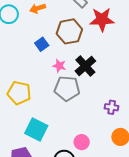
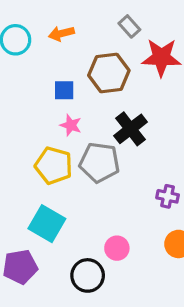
blue square: (42, 44) -> (64, 90), turned 32
pink star: (59, 66) -> (71, 125), moved
yellow pentagon: (19, 93) -> (54, 166), moved

